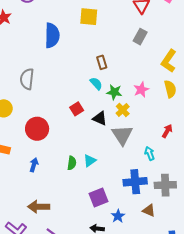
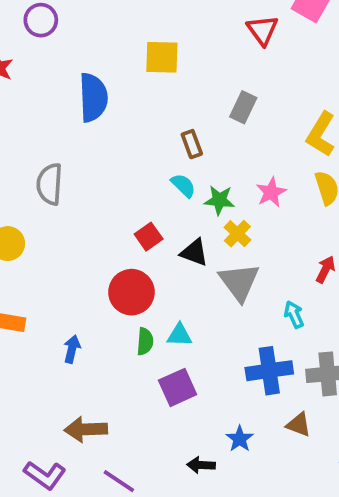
gray rectangle: (140, 37) -> (243, 107), moved
red circle: (37, 129) -> (131, 292), moved
cyan triangle: (90, 161) -> (179, 335), turned 40
purple square: (99, 197) -> (178, 387), moved

